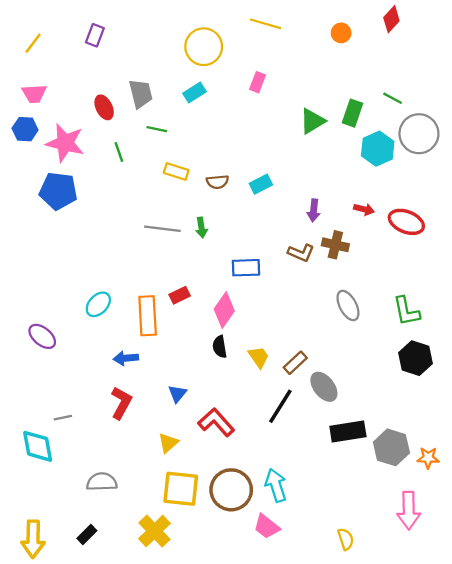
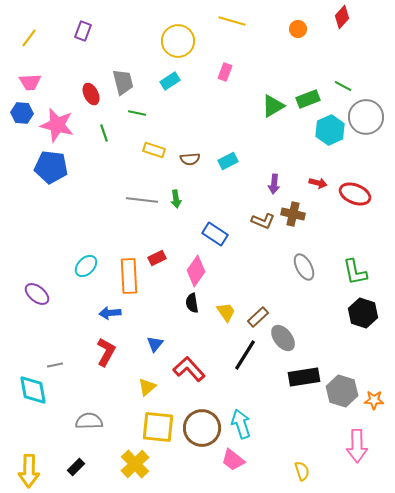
green rectangle: (353, 113) -> (308, 99), turned 50
blue rectangle: (246, 268) -> (215, 234), turned 35

